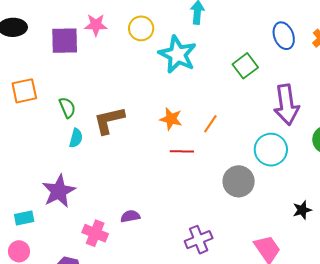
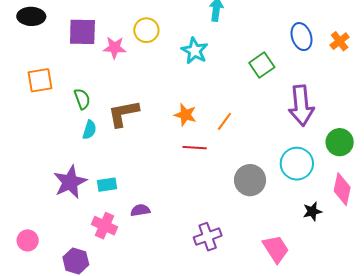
pink star: (96, 25) -> (115, 48), moved
yellow circle: (141, 28) -> (146, 30), moved
cyan star: (178, 54) -> (195, 51), size x0.7
cyan circle: (271, 150) -> (297, 164), moved
cyan rectangle: (24, 218) -> (107, 185), moved

